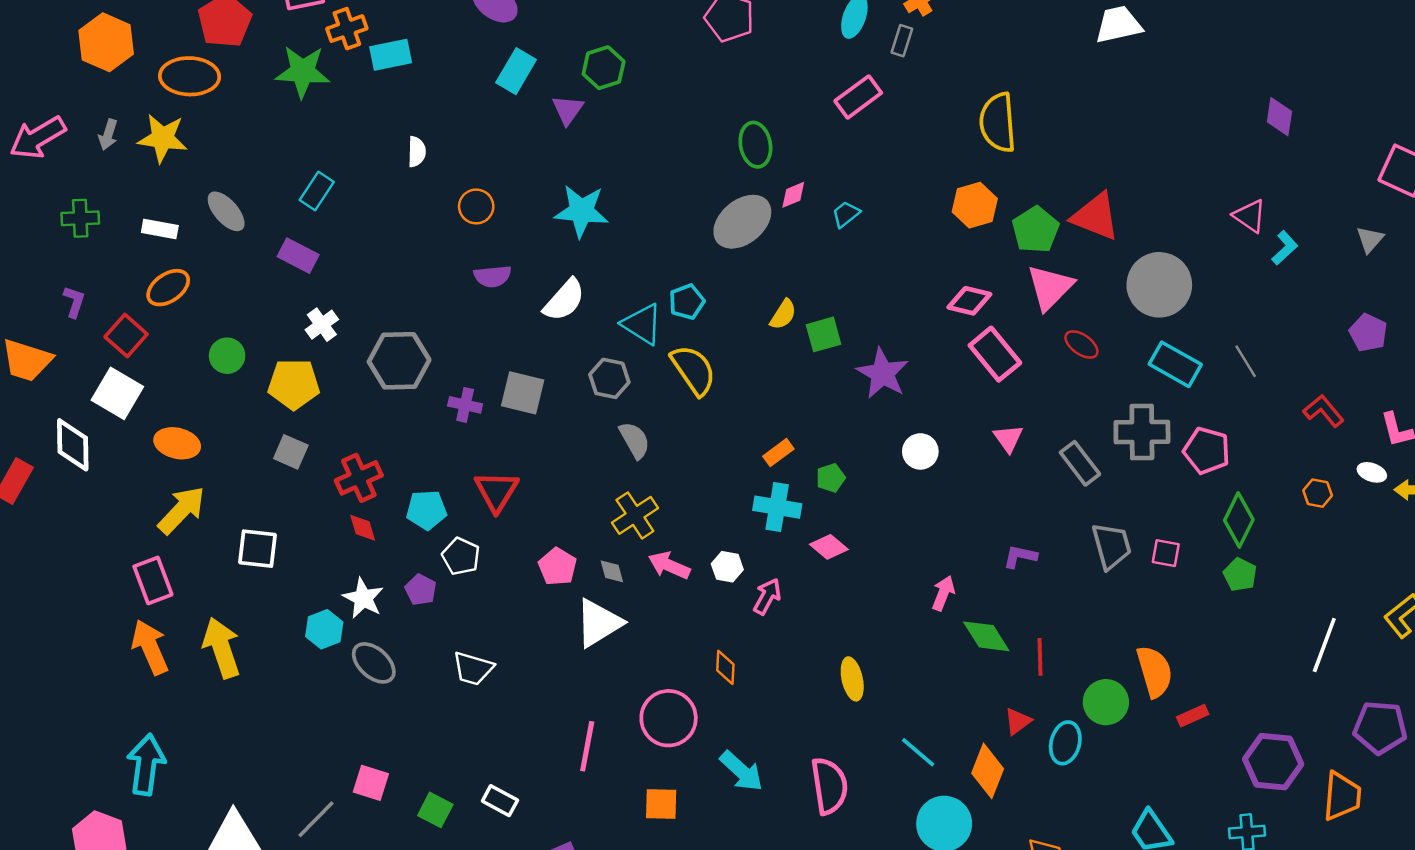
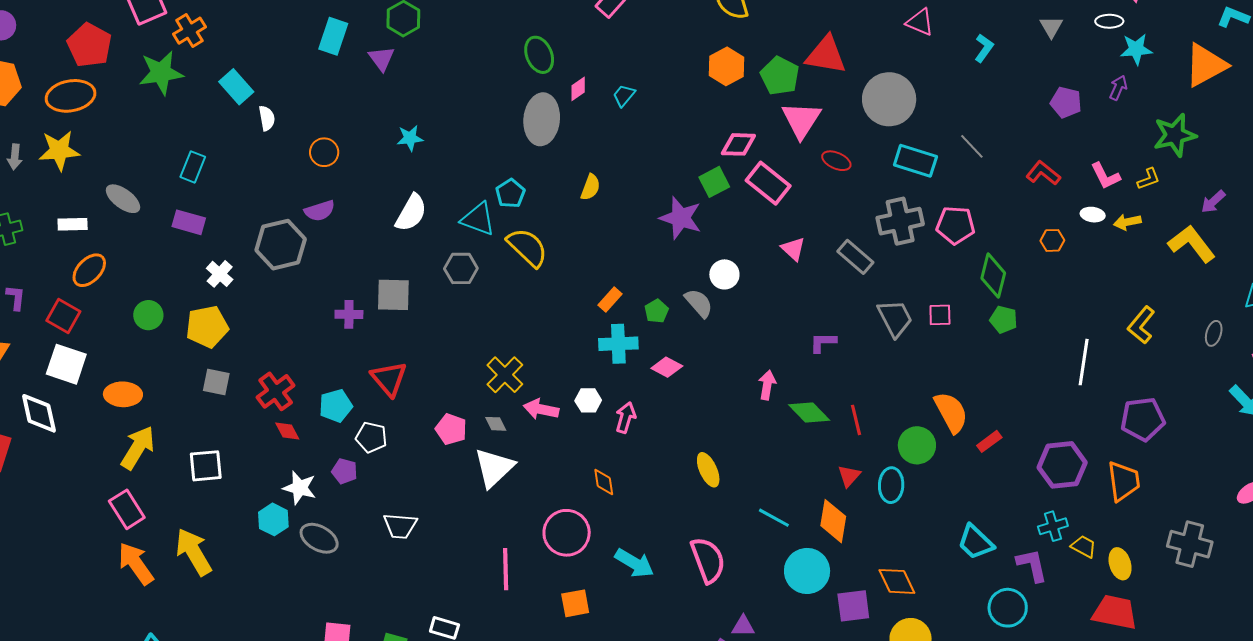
cyan rectangle: (391, 55) -> (236, 87), moved, turned 72
cyan star: (581, 211) -> (410, 138), size x0.6
pink triangle: (1250, 216) -> (920, 22), moved
gray ellipse: (742, 222) -> (542, 119), turned -33
purple semicircle: (493, 276) -> (320, 211), moved
green square: (824, 334) -> (714, 182), moved
gray hexagon: (399, 361) -> (281, 245), moved
gray semicircle: (635, 440) -> (699, 303), moved

